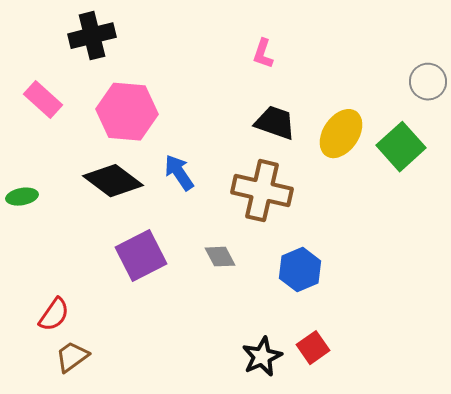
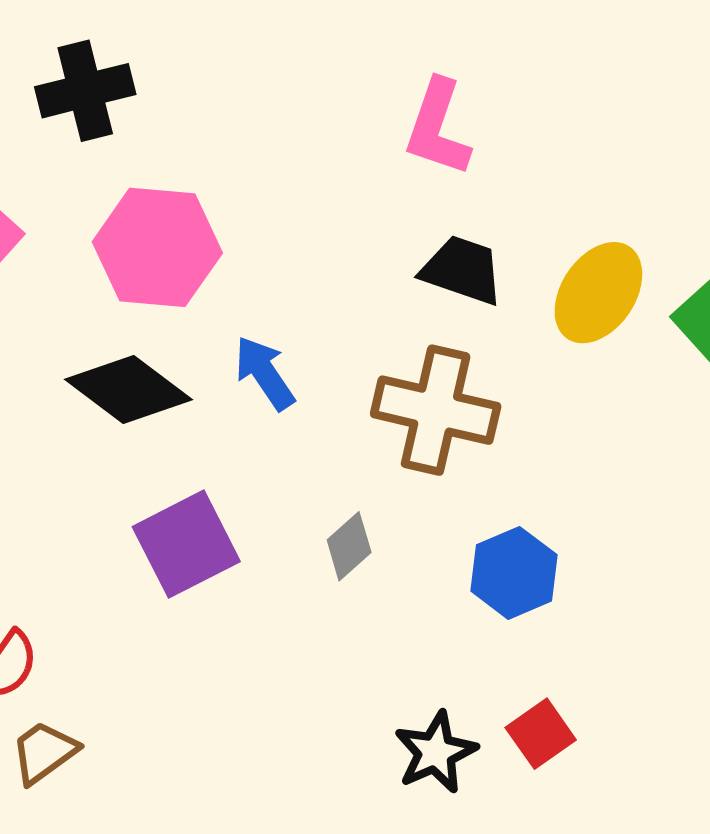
pink L-shape: (263, 54) -> (438, 128), size x1.6
gray diamond: (220, 257) -> (349, 546), turned 76

